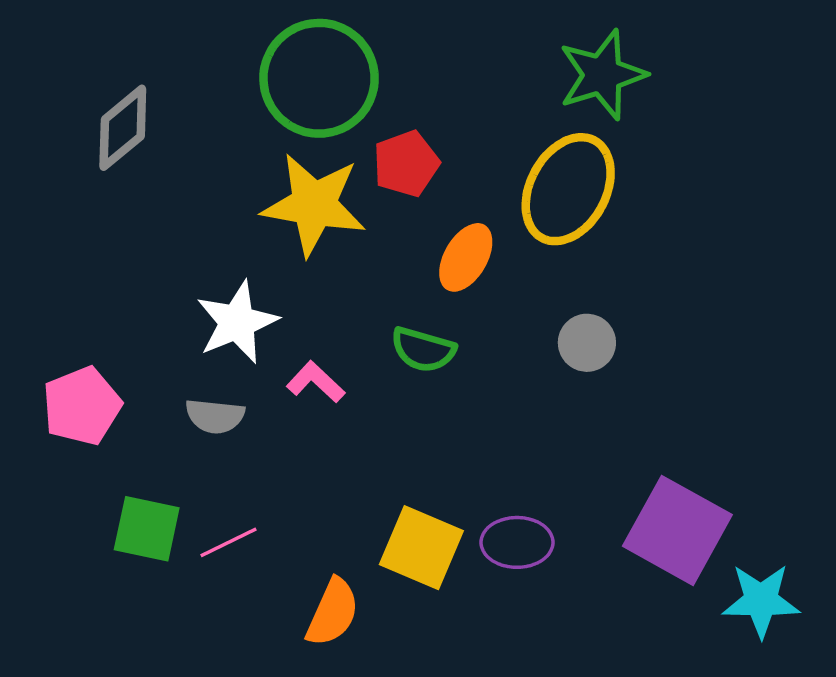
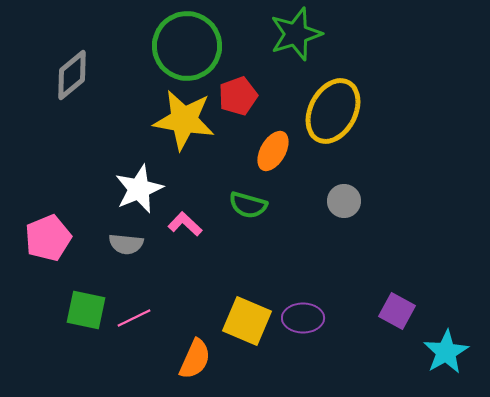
green star: (602, 75) -> (296, 34), moved
purple square: (677, 530) -> (397, 311), size x0.6
cyan star: (761, 600) -> (446, 352), turned -30

